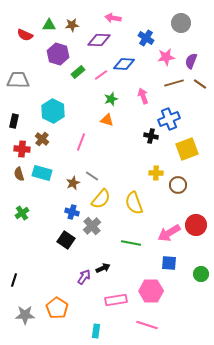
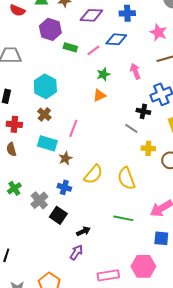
blue cross: (146, 38) -> (127, 13), moved, turned -35
pink star: (166, 57) -> (158, 32), turned 30
green rectangle: (78, 72) -> (70, 47), turned 56
orange triangle: (107, 120) -> (99, 95), turned -40
brown cross: (42, 139) -> (44, 114), moved
pink line: (81, 142) -> (73, 128), moved
cyan rectangle: (42, 173) -> (47, 143), moved
gray line: (92, 176) -> (131, 128), moved
gray cross: (92, 226) -> (39, 200), moved
black arrow: (103, 268) -> (83, 231), moved

